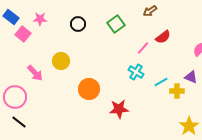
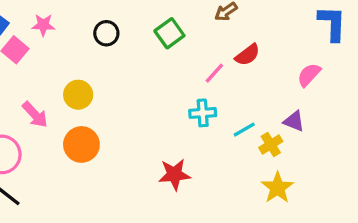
cyan cross: (136, 72) -> (203, 113), turned -35
orange circle: (89, 89) -> (81, 144), moved
yellow cross: (177, 91) -> (271, 144), turned -32
yellow star: (189, 126) -> (277, 188), moved

